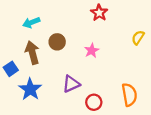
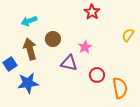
purple triangle: (71, 84) -> (69, 63), moved, turned 36
blue star: (30, 89) -> (28, 83), turned 30
red circle: (94, 102) -> (97, 75), moved

